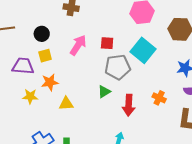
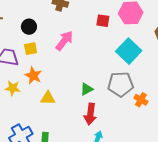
red square: (107, 43) -> (103, 21), moved
gray pentagon: (118, 67) -> (121, 84), moved
orange star: (50, 82) -> (33, 76), turned 30
red arrow: (129, 105) -> (90, 114), moved

